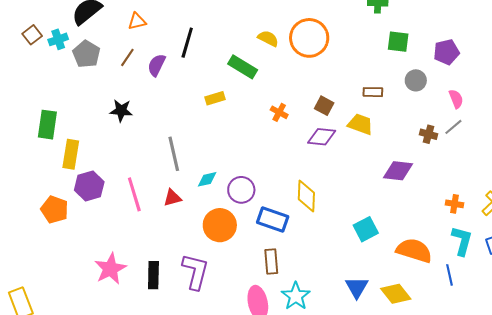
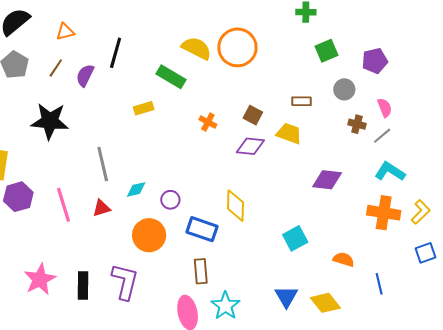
yellow semicircle: (268, 38) -> (196, 48), size x1.4
green square: (398, 42) -> (327, 51), turned -30
black star: (121, 111) -> (50, 121), size x1.6
brown cross: (429, 134) -> (357, 124), moved
purple circle: (241, 190) -> (170, 200), size x0.7
orange cross: (454, 204) -> (384, 213), size x1.8
cyan L-shape: (462, 241) -> (390, 172), moved, turned -72
orange semicircle: (414, 250) -> (344, 259), size x0.6

